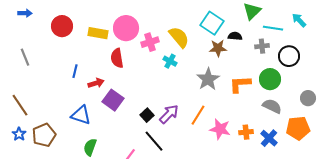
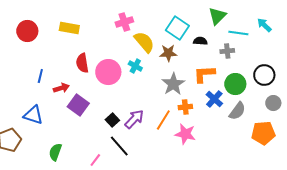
pink circle: (126, 28) -> (108, 72), moved
yellow rectangle: (98, 33) -> (69, 28), moved
pink cross: (150, 42) -> (124, 22), moved
brown star: (218, 48) -> (168, 53), moved
black circle: (289, 56) -> (264, 75), moved
orange L-shape: (240, 84) -> (204, 74), moved
gray semicircle: (272, 106) -> (237, 111), turned 102
blue triangle: (81, 115) -> (33, 115), moved
orange cross: (246, 132) -> (185, 107), moved
blue cross: (269, 138) -> (214, 99), moved

